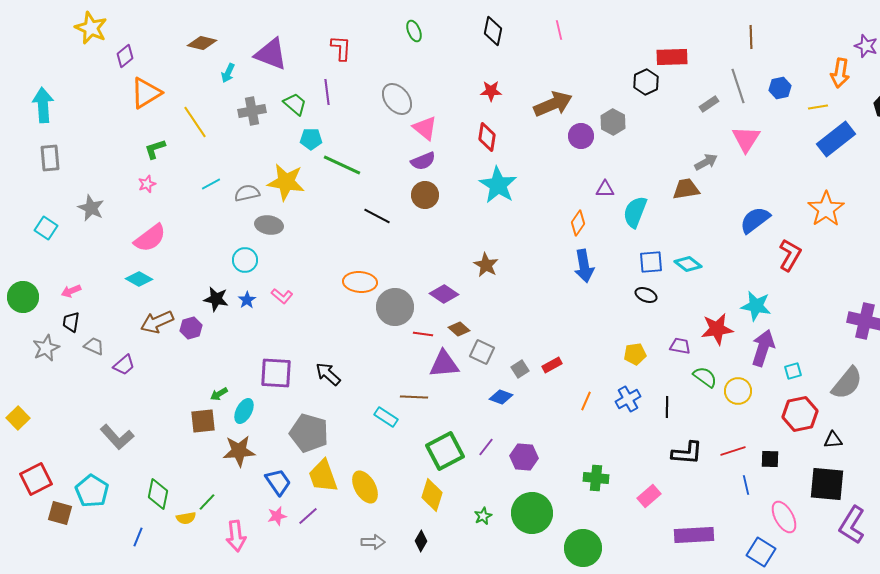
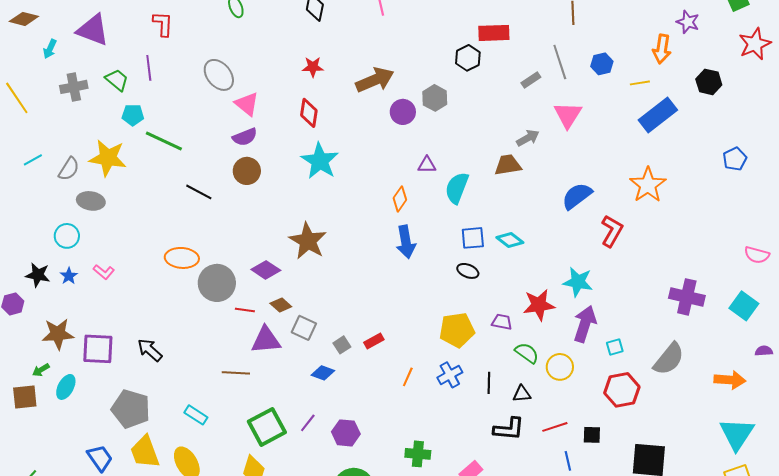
gray semicircle: (247, 193) -> (69, 169), turned 135
brown star: (486, 265) -> (308, 241), size x1.5
yellow pentagon: (635, 354) -> (457, 330), size x1.6
cyan rectangle: (386, 417) -> (196, 415), moved
black triangle: (833, 440) -> (522, 394), moved
brown star: (239, 451) -> (58, 334), moved

